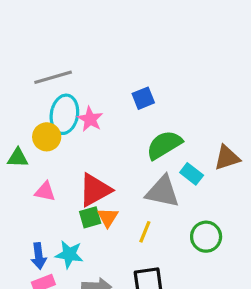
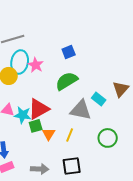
green semicircle: (164, 145) -> (67, 81), moved
brown triangle: (227, 158) -> (121, 89), turned -30
orange triangle: (108, 217) -> (49, 134), moved
cyan star: (69, 254) -> (23, 115), moved

